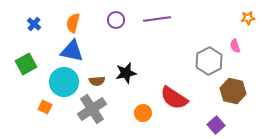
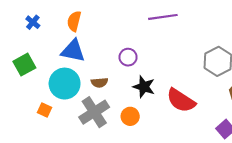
purple circle: (116, 20) -> (128, 57), moved
black star: (126, 73) -> (144, 87), moved, turned 30
orange circle: (143, 113) -> (130, 116), moved

